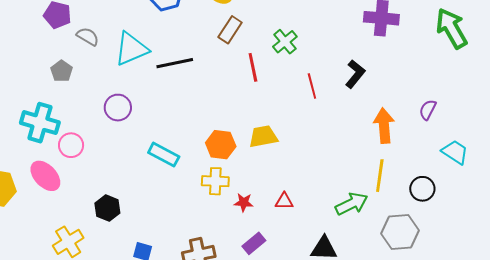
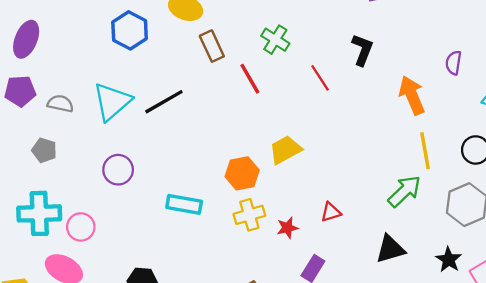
brown rectangle: (230, 30) -> (212, 46), turned -40

